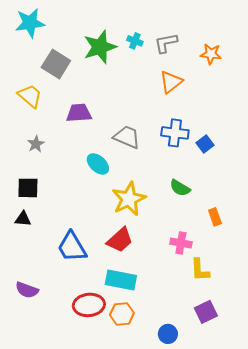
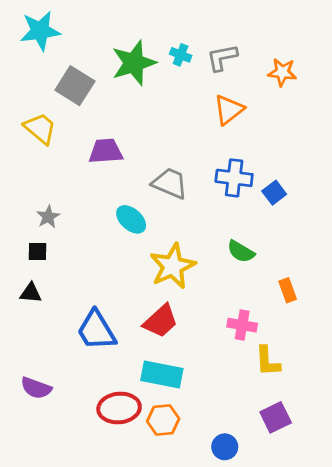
gray star: (36, 144) -> (48, 217), moved
black square: (28, 188) -> (37, 251), size x0.7

